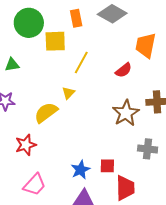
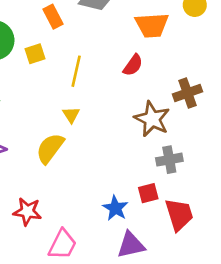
yellow square: (55, 41) -> (35, 54), size x0.7
orange trapezoid: (146, 45) -> (152, 25), turned -88
red star: (26, 145) -> (27, 211), moved, turned -30
gray cross: (148, 149) -> (169, 160), moved

